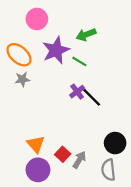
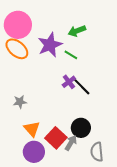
pink circle: (37, 19) -> (18, 25), moved, size x1.4
gray star: (22, 79) -> (20, 102), moved
black circle: (115, 143) -> (81, 128), moved
red square: (63, 154) -> (56, 138), size x1.5

